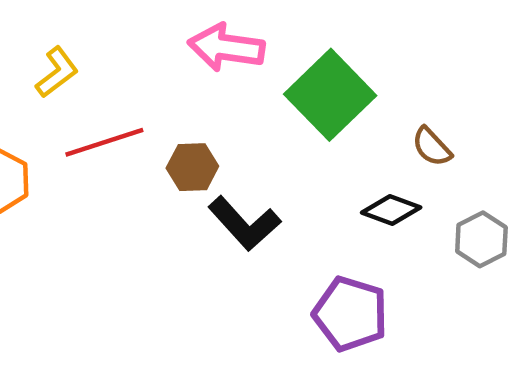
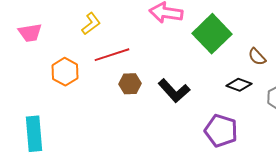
brown hexagon: (192, 167) -> (130, 84), moved

